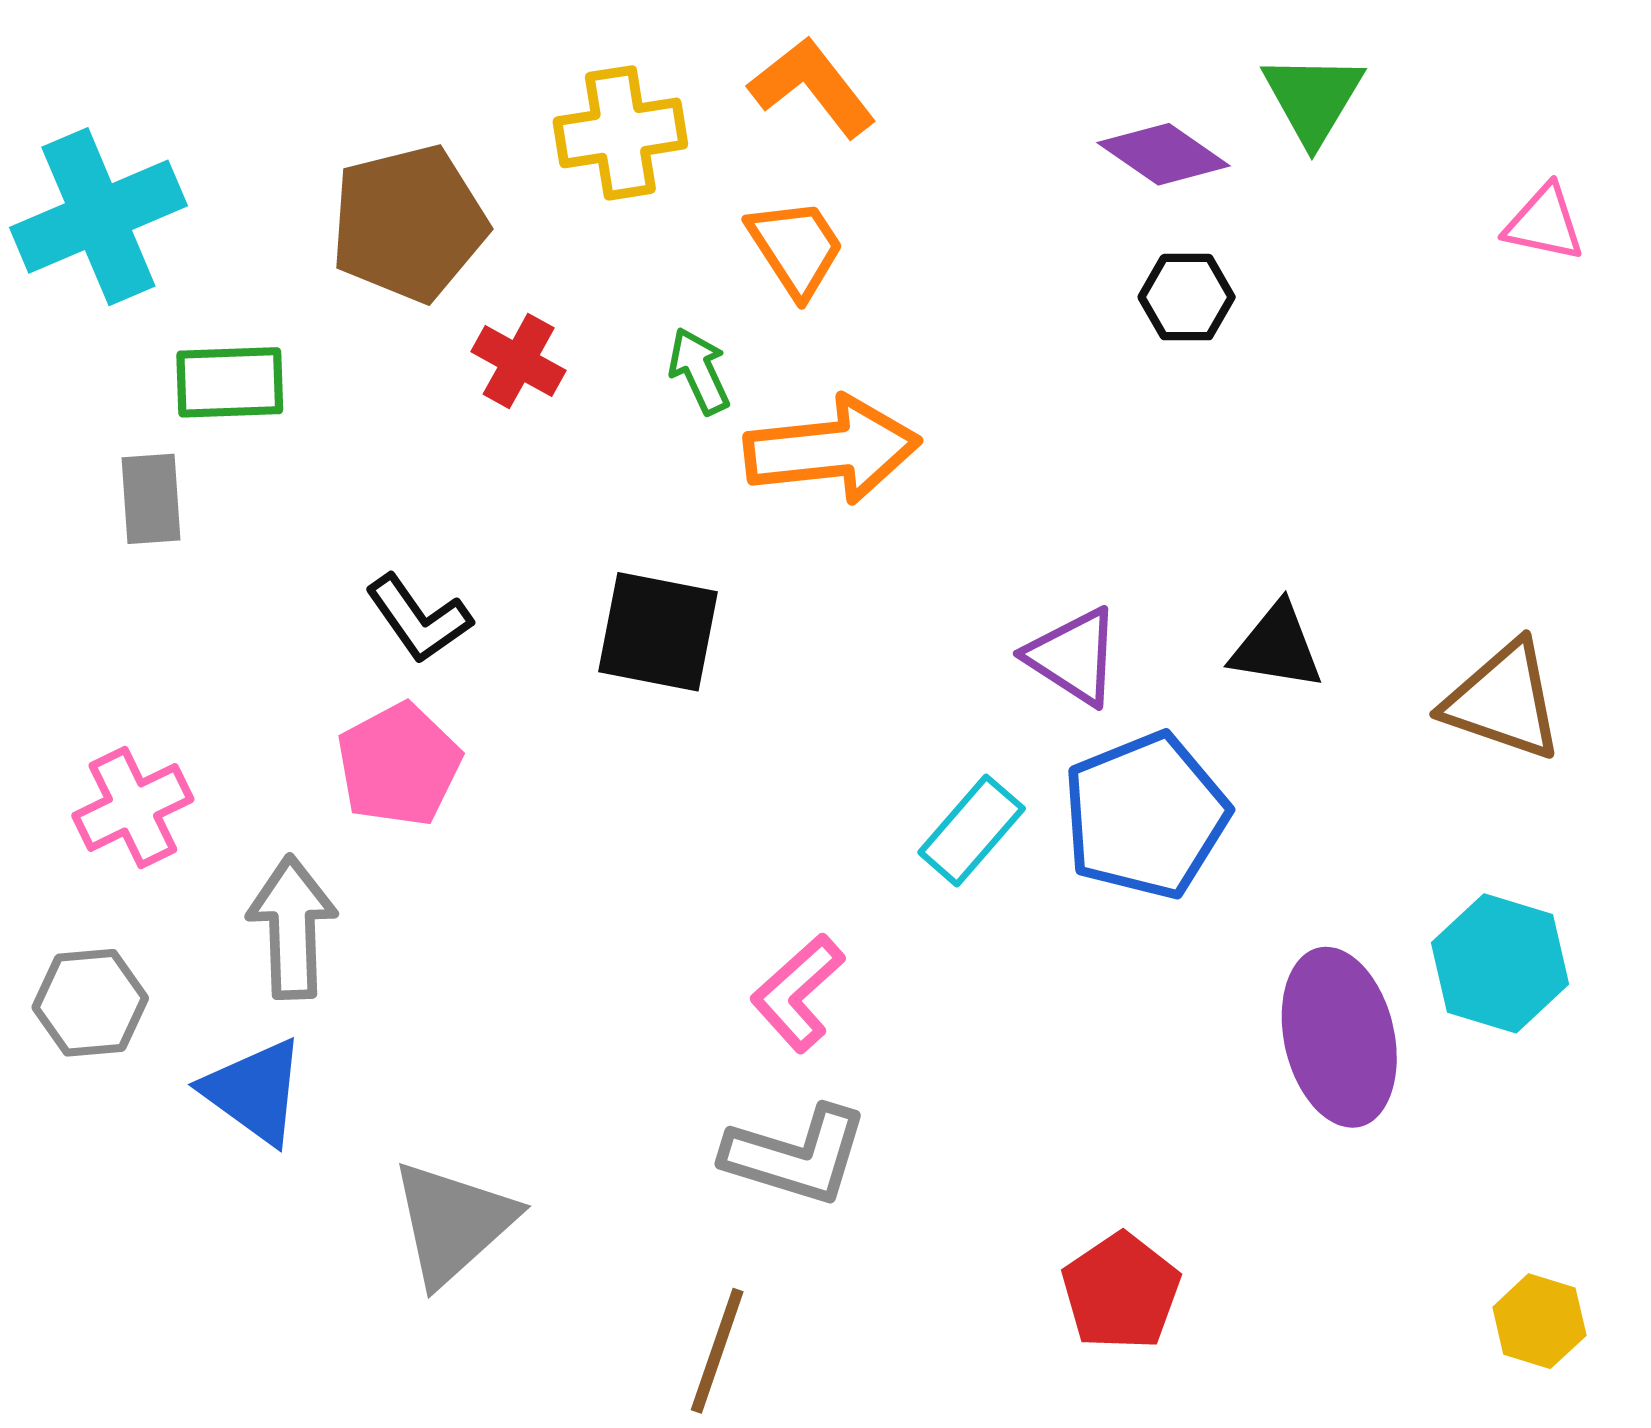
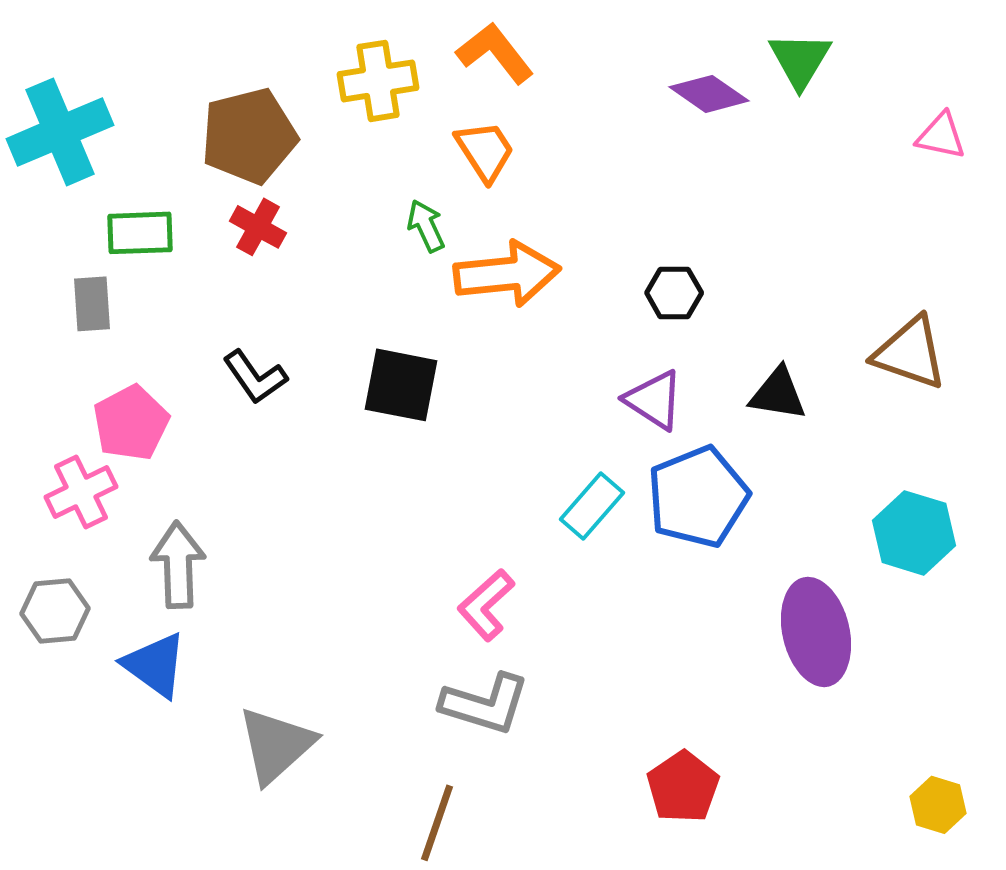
black hexagon: (1187, 297) -> (674, 293), moved
red cross: (519, 361) -> (258, 227), moved
brown triangle: (1503, 701) -> (910, 353), moved
pink pentagon: (399, 765) -> (131, 423), moved
cyan hexagon: (1500, 963) -> (914, 533), moved

